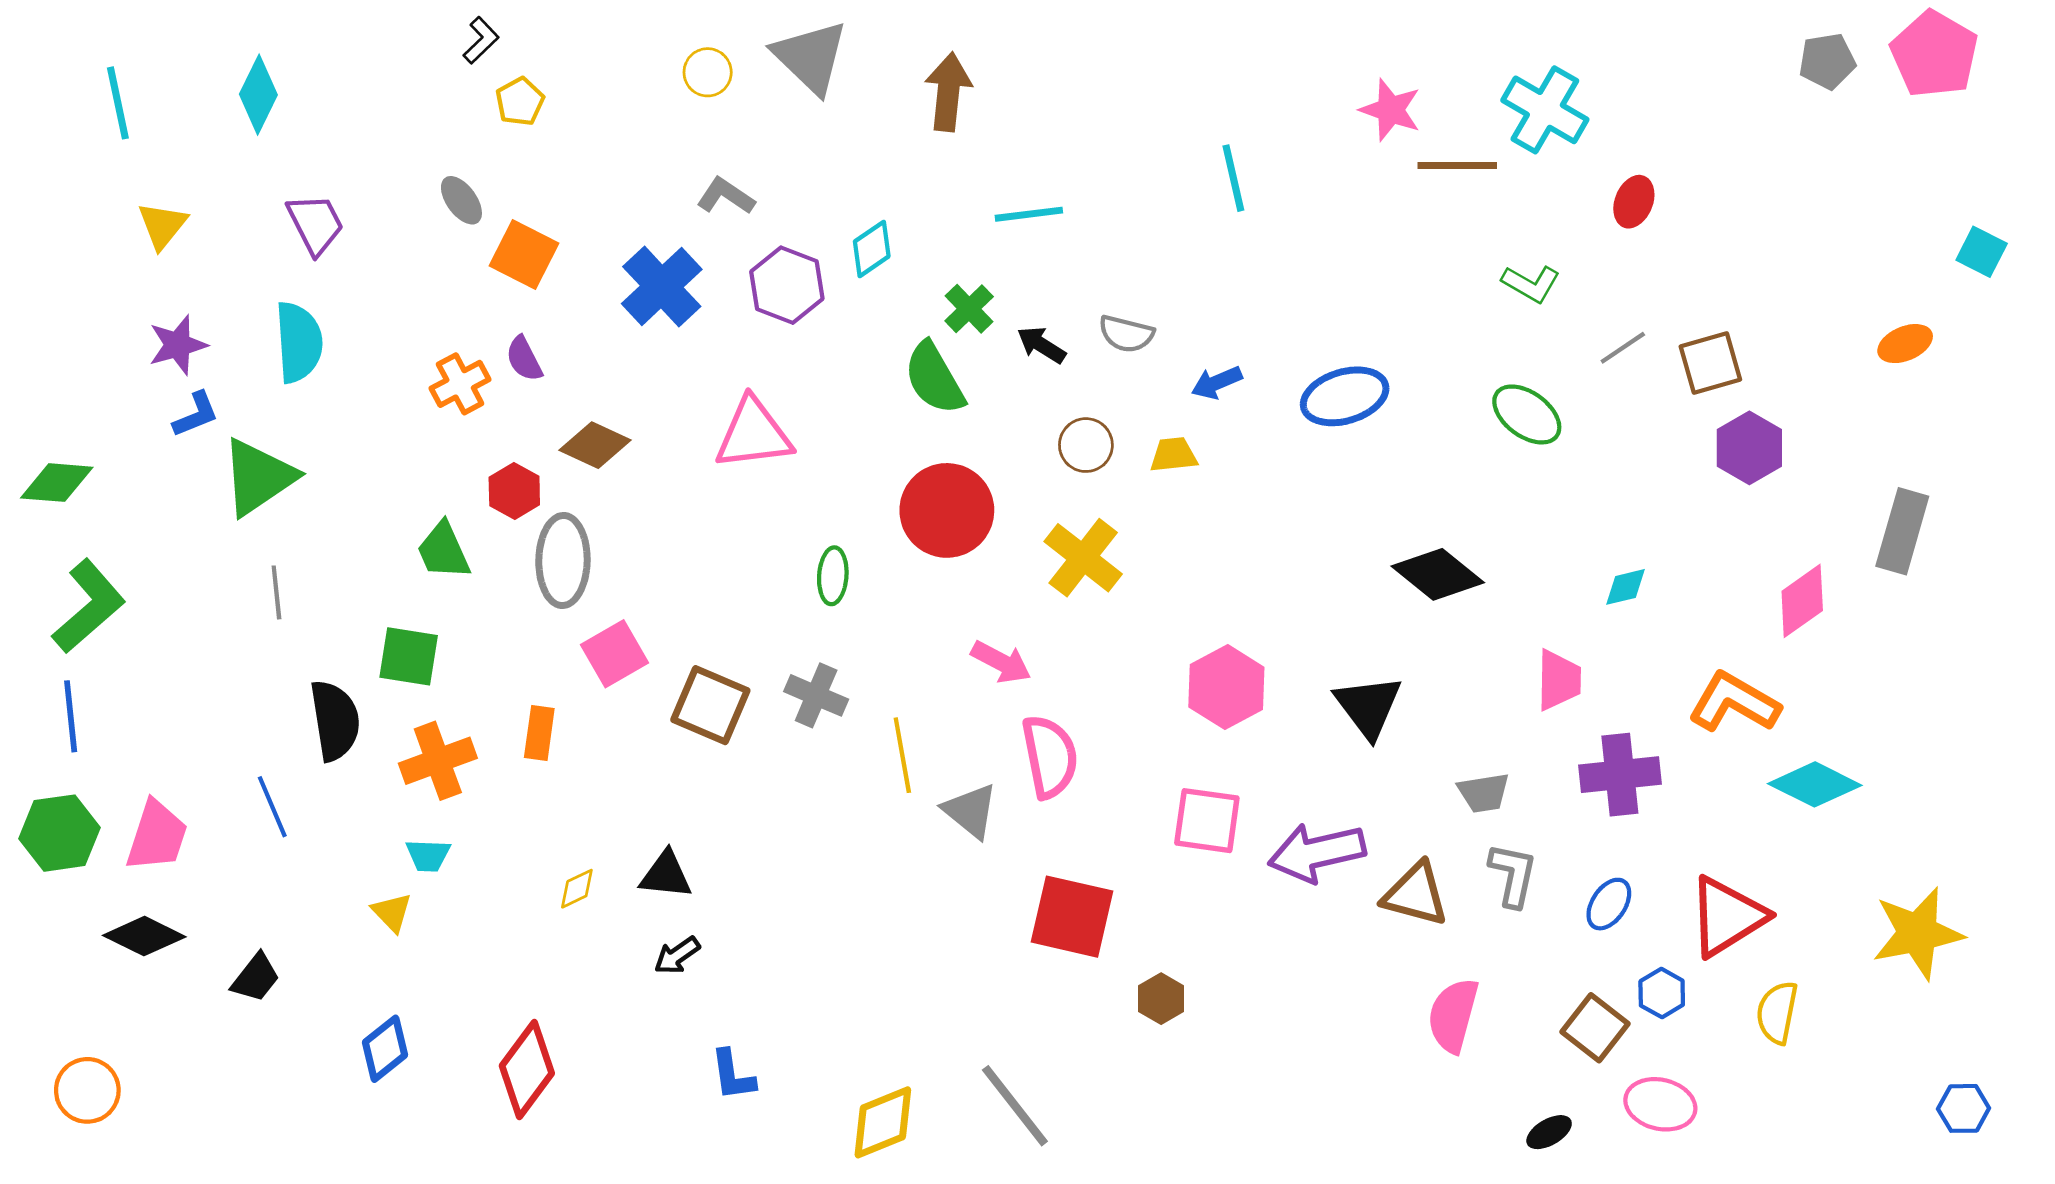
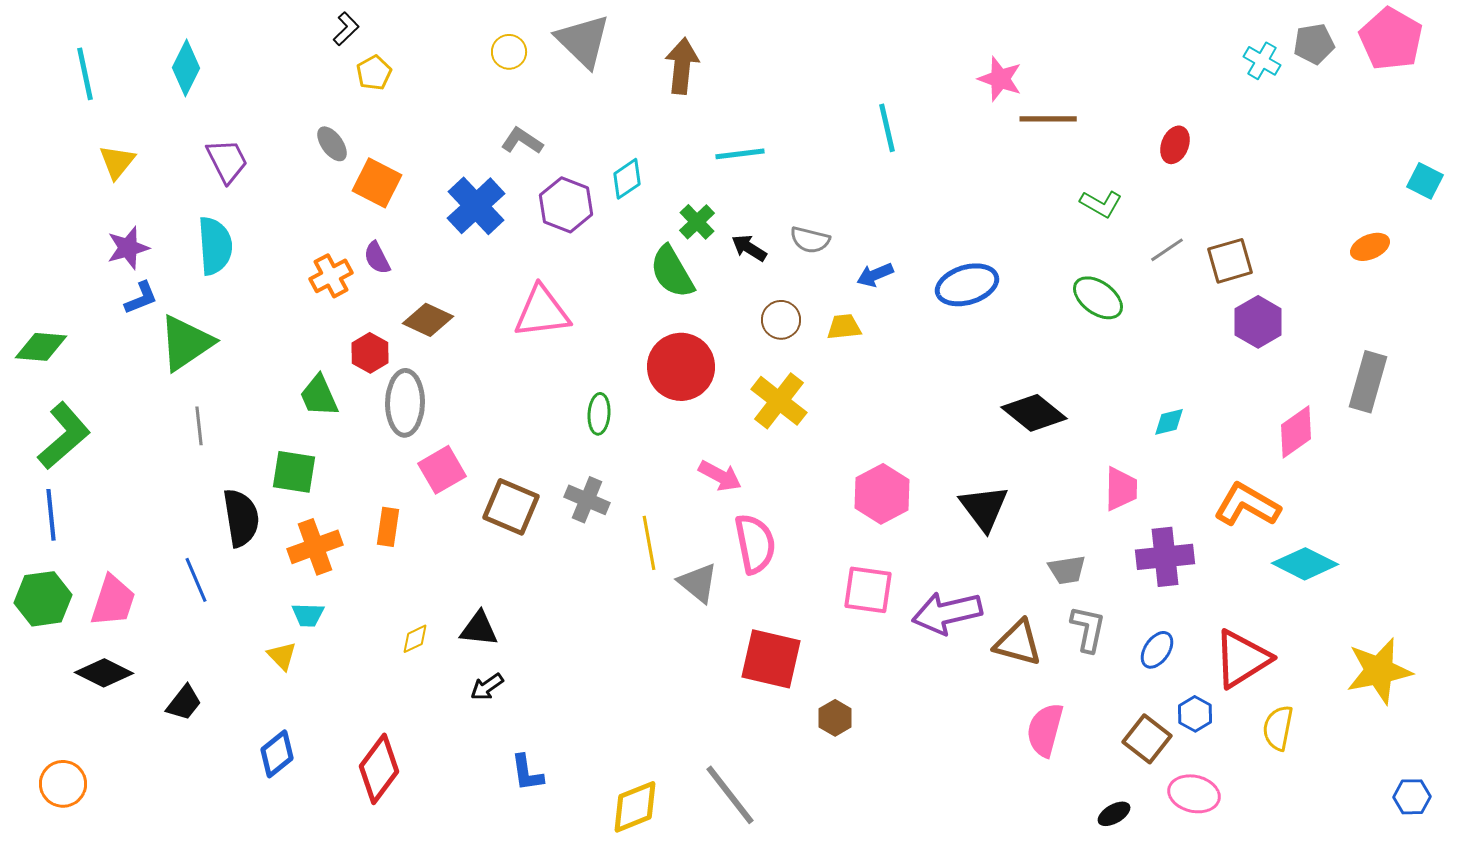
cyan cross: (1545, 110) -> (1262, 61), moved, size x0.6

